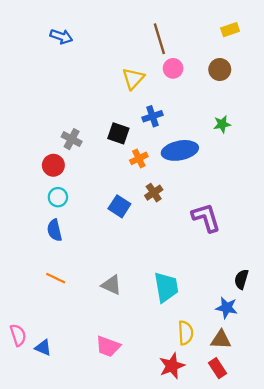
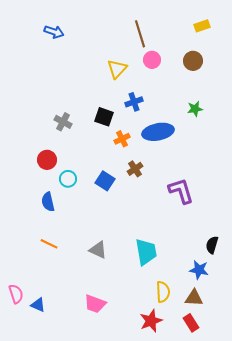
red circle: (53, 165) -> (47, 160), moved
cyan circle: (58, 197) -> (68, 179), moved

